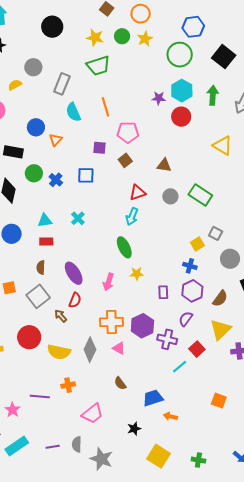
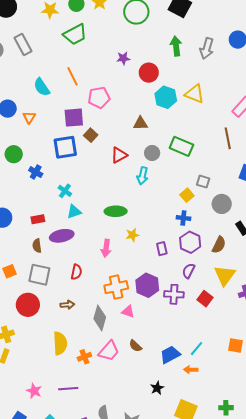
green trapezoid: (98, 66) -> (75, 34), moved
gray rectangle: (62, 84) -> (23, 44), moved, turned -40
cyan hexagon: (182, 91) -> (166, 97), moved
purple square: (99, 148) -> (74, 118), size x1.5
brown square: (125, 160) -> (91, 135), moved
blue square: (86, 175) -> (65, 147), size x1.4
blue cross: (56, 180) -> (36, 172), moved
cyan arrow: (132, 217) -> (142, 176), moved
cyan triangle: (45, 221) -> (74, 212), moved
green ellipse: (124, 247) -> (116, 211), turned -55
purple ellipse: (74, 273) -> (62, 236), moved, turned -60
gray square: (38, 296) -> (39, 275), turned -30
brown arrow: (61, 316) -> (67, 305), moved, turned 136
red circle: (29, 337) -> (28, 305), moved
yellow semicircle: (59, 352) -> (60, 343), moved, turned -95
cyan line: (180, 367) -> (197, 349), moved
purple line: (40, 396) -> (68, 389), moved
pink trapezoid: (92, 414) -> (109, 351), moved

